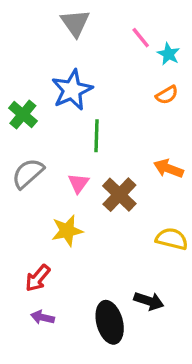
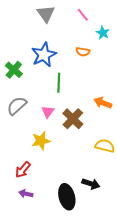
pink line: (141, 38) -> (83, 15), moved
orange semicircle: (167, 95) -> (83, 52), moved, turned 40

